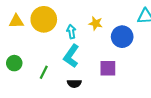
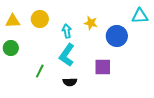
yellow circle: (44, 19) -> (40, 19), size x0.7
green circle: (14, 63) -> (11, 48), moved

